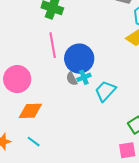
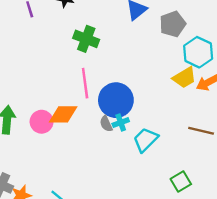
pink circle: (17, 79) -> (42, 122), size x0.7
orange diamond: (30, 111) -> (63, 114), moved

